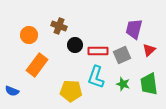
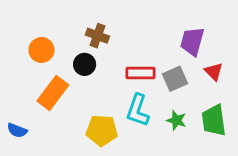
brown cross: (59, 26) -> (97, 36), moved
black circle: (75, 45) -> (85, 64), moved
red triangle: (149, 50) -> (214, 72), turned -32

